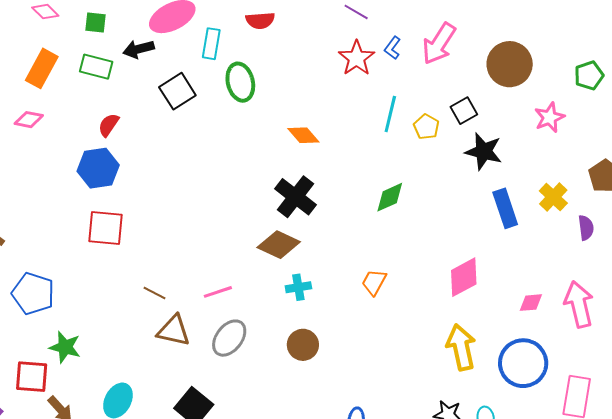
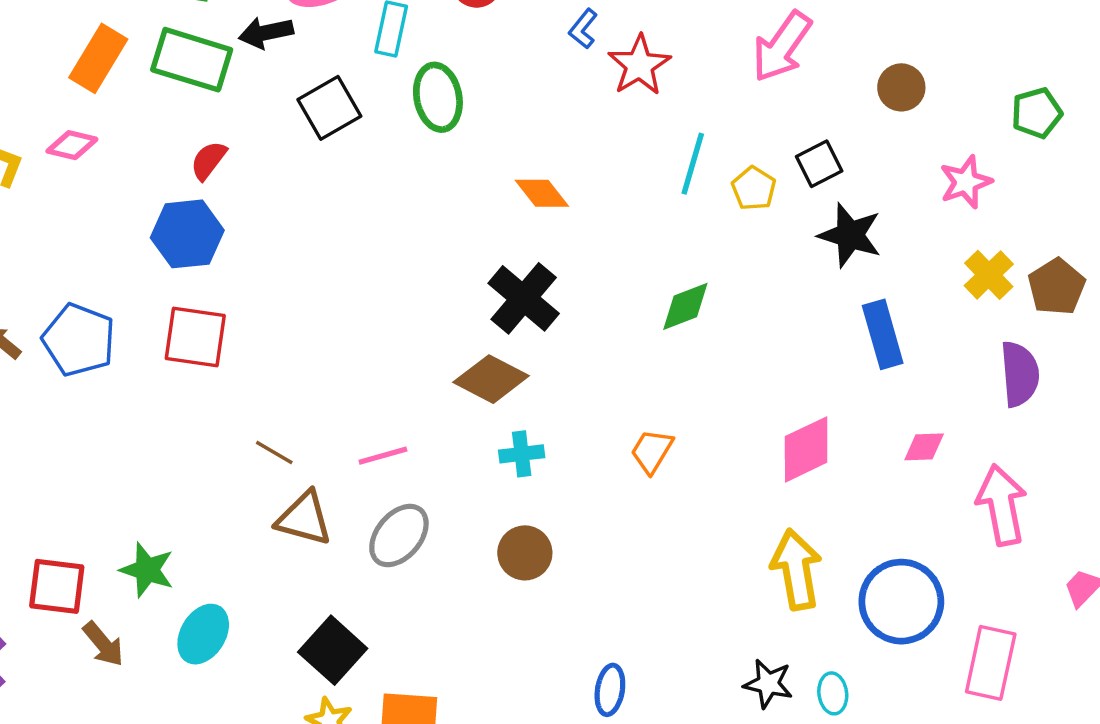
blue L-shape: (392, 48) -> (583, 29), moved
brown circle: (510, 64) -> (901, 87), size x0.6
green rectangle: (96, 67) -> (192, 60), size x1.4
yellow cross: (553, 197) -> (989, 275), moved
purple semicircle: (586, 228) -> (1020, 374), size x1.5
blue pentagon: (33, 293) -> (79, 340), moved
pink diamond: (531, 303) -> (924, 447), moved
green star: (65, 347) -> (147, 570), moved

